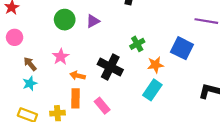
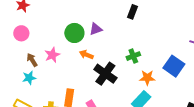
green circle: (65, 20) -> (74, 33), moved
pink star: (61, 57) -> (52, 55), moved
orange arrow: (78, 76) -> (86, 55), moved

